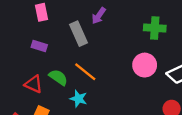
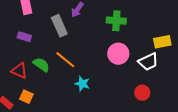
green cross: (155, 28) -> (116, 21), moved
cyan star: (78, 99) -> (82, 84), moved

